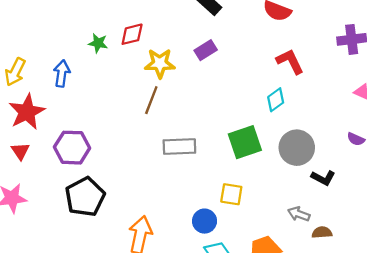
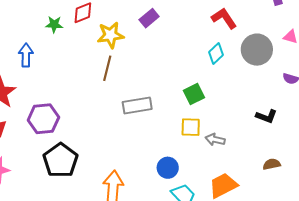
green square: (245, 142) -> (194, 94), size x0.7
gray circle: (297, 148) -> (257, 50), moved
yellow square: (231, 194) -> (191, 127), moved
gray arrow: (299, 214) -> (215, 140), moved

